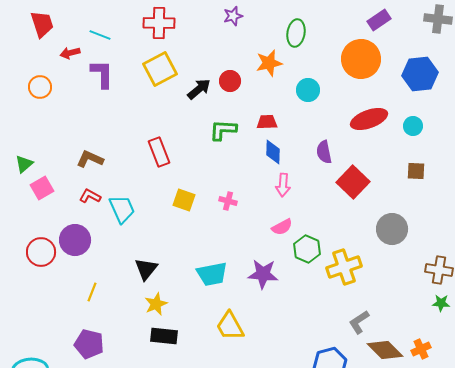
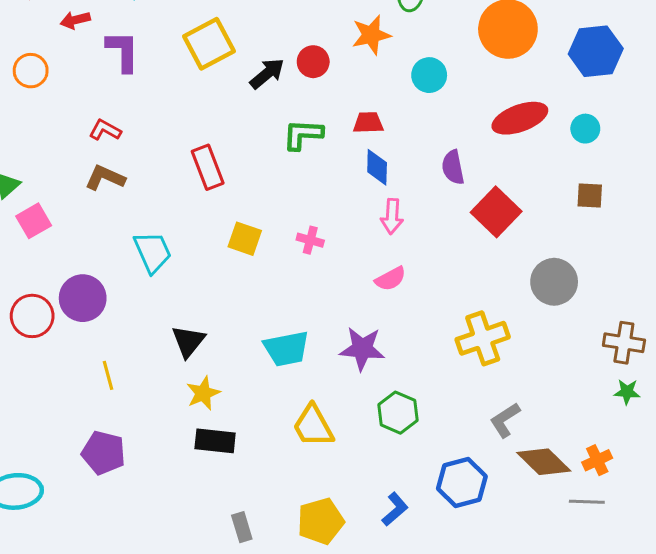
red L-shape: (90, 196) -> (105, 130), moved
green hexagon: (307, 249) -> (398, 413), moved
yellow line: (92, 292) -> (108, 375), turned -36

